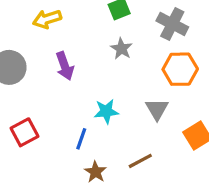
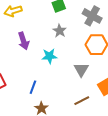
cyan star: (106, 111) -> (49, 56), moved
brown line: (140, 161) -> (82, 101), moved

